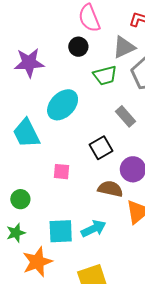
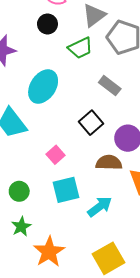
pink square: (62, 172) -> (56, 155), turned -36
cyan square: (61, 231) -> (66, 190), moved

